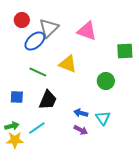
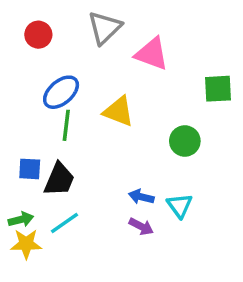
gray triangle: (49, 28) -> (105, 28), moved
blue ellipse: (35, 41) -> (61, 92), moved
green line: (38, 72) -> (66, 125), turned 72
black trapezoid: (48, 100) -> (59, 179), moved

